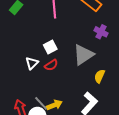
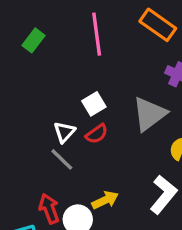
gray line: (41, 103) -> (62, 159), moved

